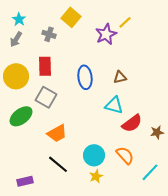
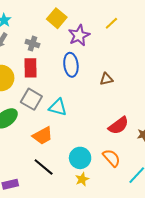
gray cross: (49, 34) -> (32, 44), moved
purple star: (106, 34) -> (79, 35), moved
blue ellipse: (85, 77) -> (71, 65), moved
cyan triangle: (114, 105) -> (58, 107), moved

